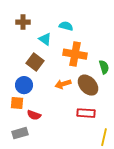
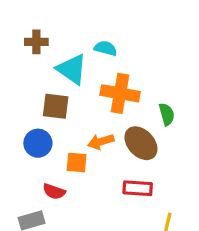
cyan triangle: (45, 39) -> (72, 69), size x1.5
brown square: (35, 62) -> (56, 106), turned -30
orange square: (17, 103) -> (77, 163), moved

